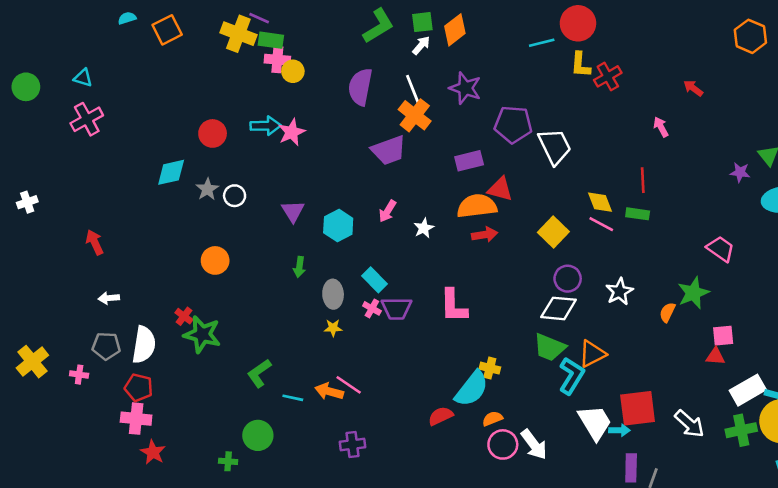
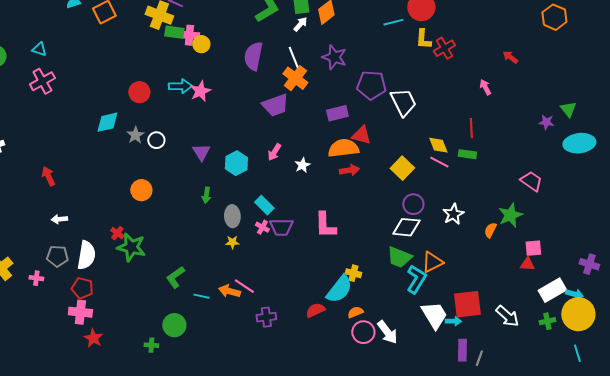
green rectangle: (271, 40) -> (174, 32), moved
green cross: (741, 430) -> (547, 321), size x0.7
purple cross: (352, 444) -> (266, 317), moved

